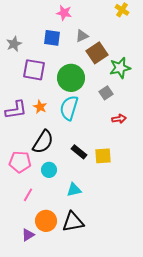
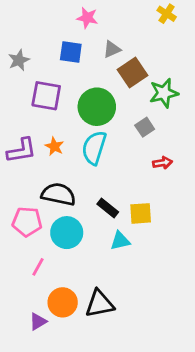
black semicircle: (43, 142) -> (59, 194), turned -110
cyan circle: (49, 170) -> (67, 233), size x1.5
cyan triangle: (74, 190) -> (120, 241), moved

